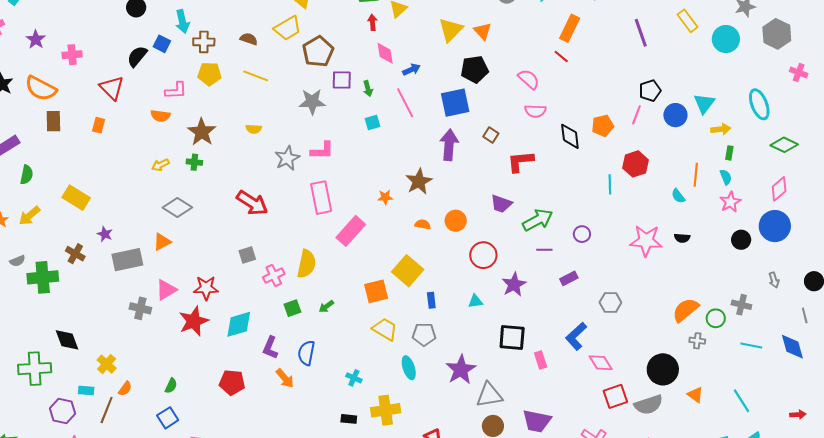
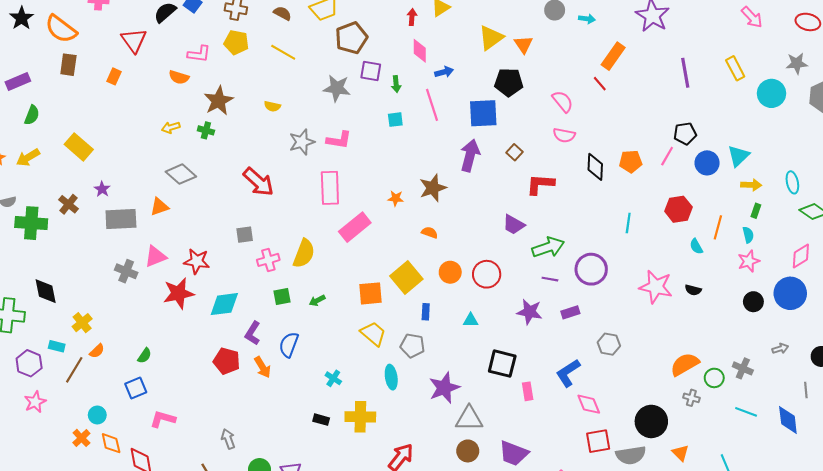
cyan ellipse: (759, 104) -> (792, 182), moved, size x0.7
red hexagon: (635, 164) -> (678, 209), moved
orange circle: (456, 221) -> (450, 272), moved
purple circle: (582, 234) -> (591, 269), size x1.8
gray arrow: (774, 280) -> (780, 349), turned -98
purple star: (514, 284) -> (530, 312), moved, turned 30
red pentagon: (232, 382) -> (227, 361), moved

